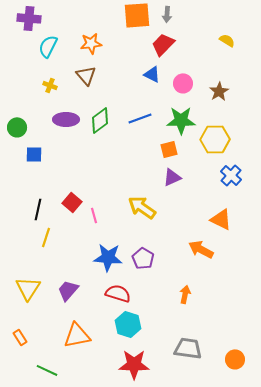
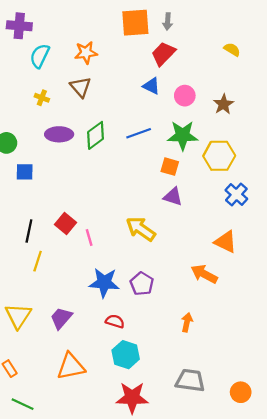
orange square: (169, 149) -> (170, 167), turned 30
purple triangle: (172, 177) -> (173, 197), turned 42
red semicircle: (118, 293) -> (115, 321), size x0.7
green line: (47, 370) -> (23, 404), moved

